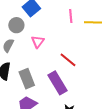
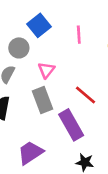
pink line: (71, 16) -> (79, 35), moved
gray rectangle: (27, 79) -> (43, 100), moved

